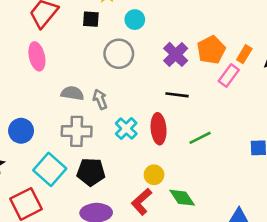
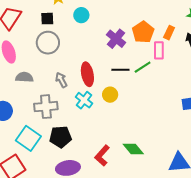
gray circle: (119, 54) -> (48, 43), moved
pink rectangle: (229, 75) -> (159, 50), turned -30
gray semicircle: (72, 93) -> (24, 77), moved
red ellipse: (159, 129) -> (87, 74), moved
green line: (200, 138) -> (143, 67), moved
yellow circle: (154, 175) -> (110, 95), moved

